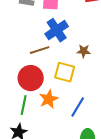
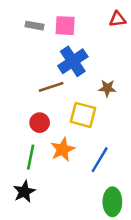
red circle: (31, 78) -> (40, 123), size x0.6

